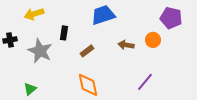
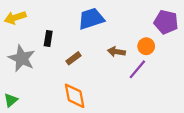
purple line: (145, 82) -> (137, 69), moved

